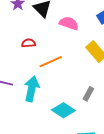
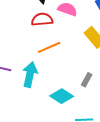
red semicircle: (29, 43) -> (42, 19), moved, size x1.5

